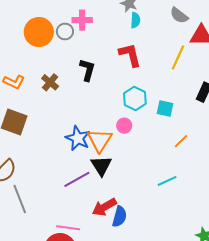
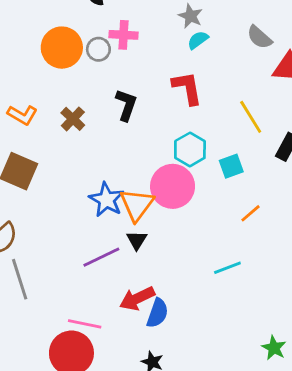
cyan semicircle: (135, 20) -> (198, 40), turned -133
yellow line: (178, 57) -> (251, 117), moved, turned -60
cyan square: (165, 108) -> (231, 166), turned -36
pink circle: (124, 126) -> (173, 186), size x2.0
black triangle: (101, 166) -> (137, 240), size x0.7

